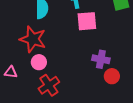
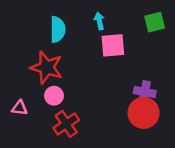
purple cross: (101, 59) -> (145, 92), moved
red circle: (112, 76) -> (144, 113), size x1.6

